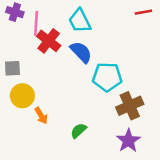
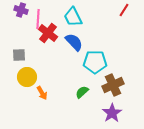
red line: (143, 12) -> (124, 10), turned -48
green semicircle: (79, 131) -> (82, 92), moved

